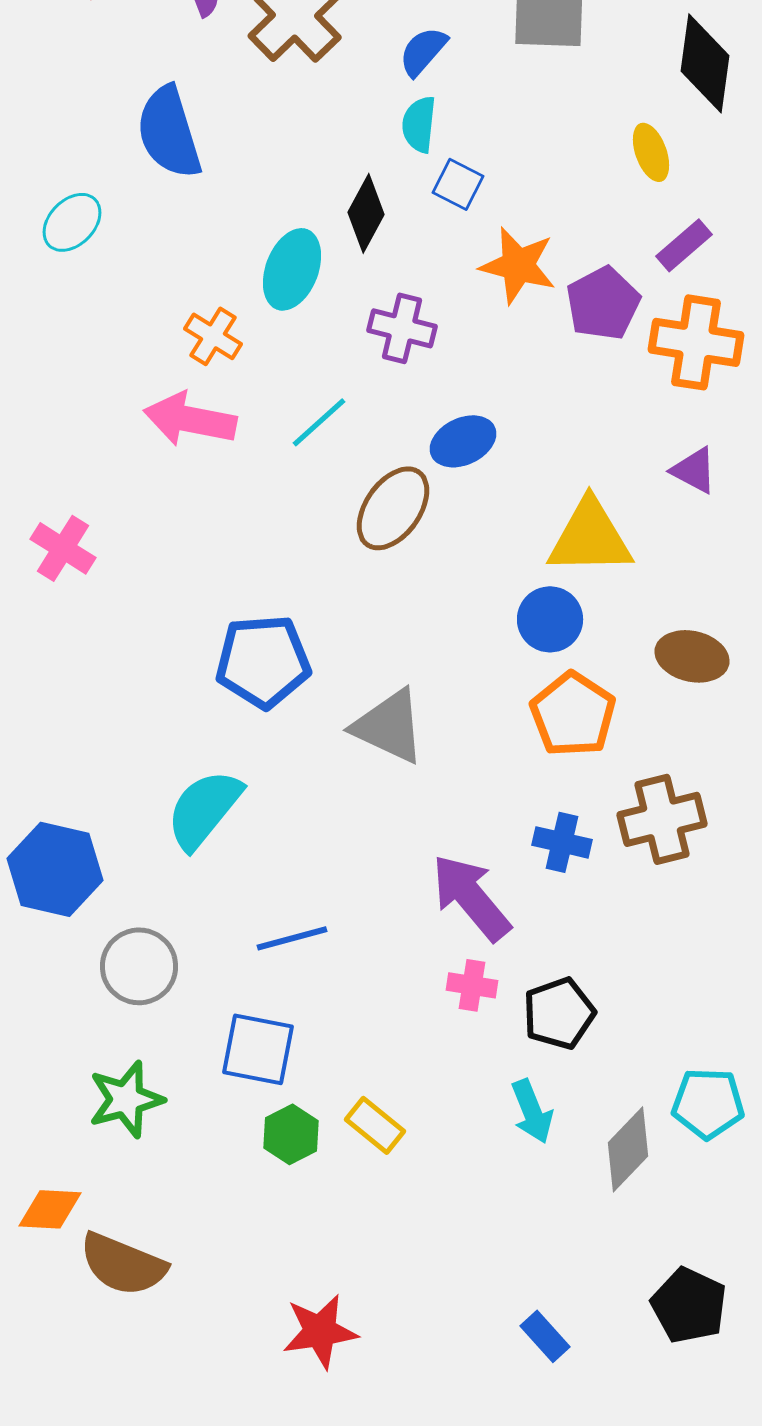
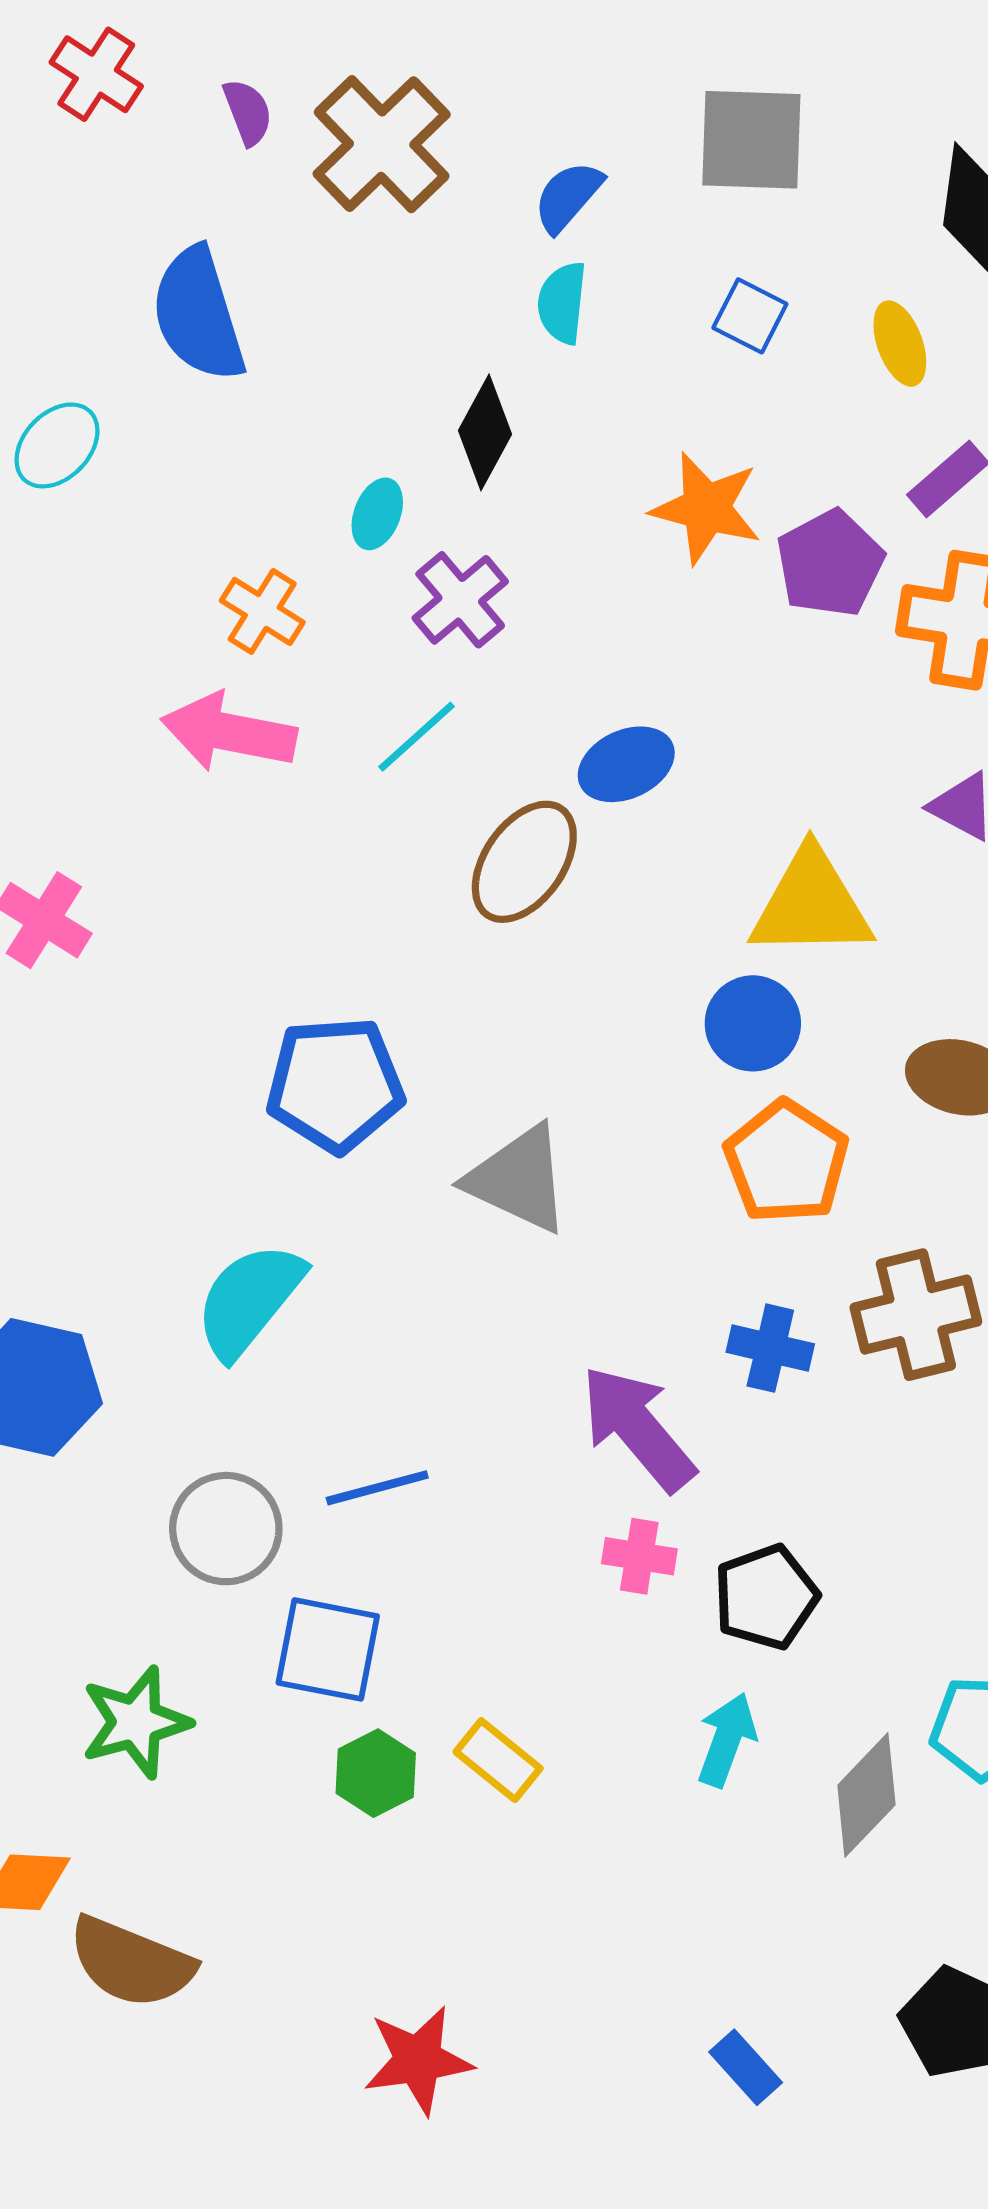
blue square: (458, 184) -> (750, 316), moved
cyan ellipse: (292, 269) -> (377, 514), size x0.6
purple cross: (402, 328) -> (460, 600), moved, turned 36
gray circle: (139, 966) -> (226, 1529), moved
cyan arrow: (532, 1111) -> (727, 1740), turned -138

